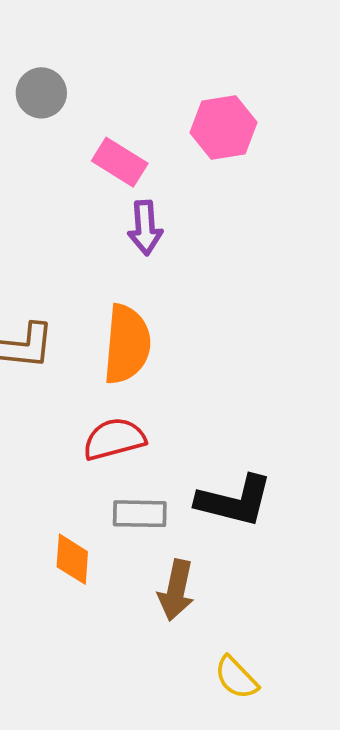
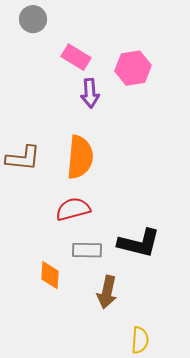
pink hexagon: (223, 128) -> (133, 68), moved
yellow semicircle: (236, 678) -> (140, 340), turned -132

